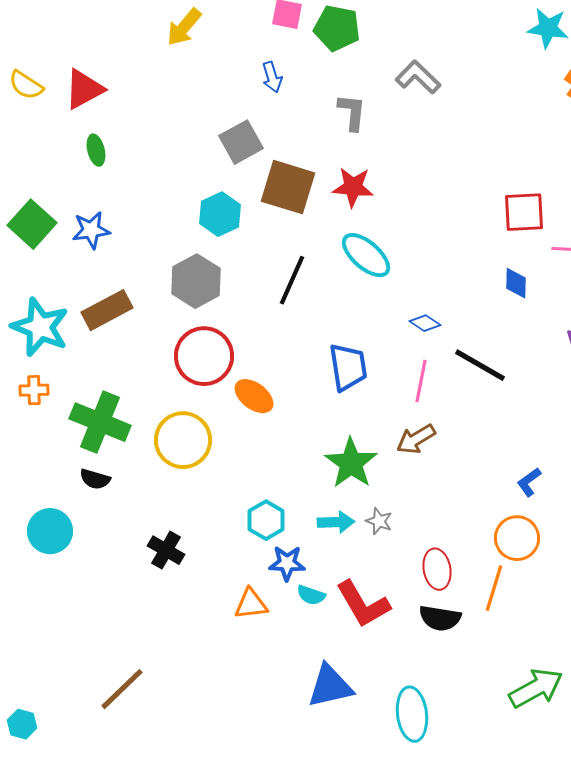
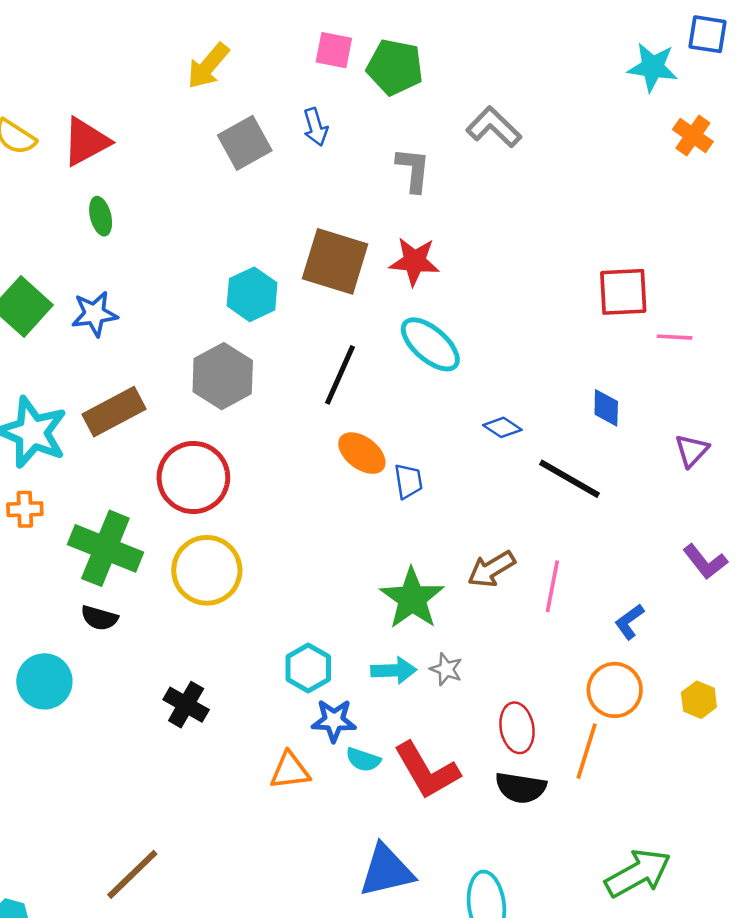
gray square: (241, 142) -> (245, 143), moved
blue diamond: (516, 283) -> (606, 408), moved
red circle: (204, 356) -> (193, 477), moved
blue trapezoid: (348, 367) -> (408, 481), size x0.6
pink line: (421, 381) -> (552, 586), moved
orange ellipse: (254, 396) -> (362, 453), moved

